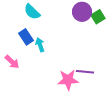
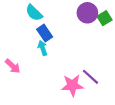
blue rectangle: (26, 37) -> (45, 33), moved
purple line: (85, 72) -> (91, 77), turned 36

